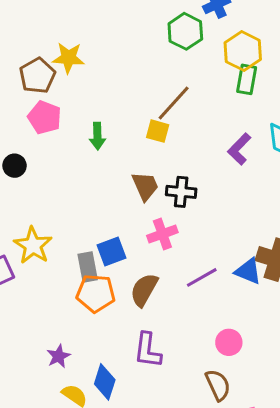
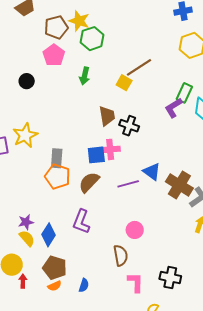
green hexagon: (185, 31) -> (92, 39), moved
green rectangle: (247, 79) -> (184, 93), moved
blue square: (111, 252) -> (96, 155), moved
blue triangle: (248, 271) -> (152, 172), moved
purple star: (59, 356) -> (26, 222), moved

